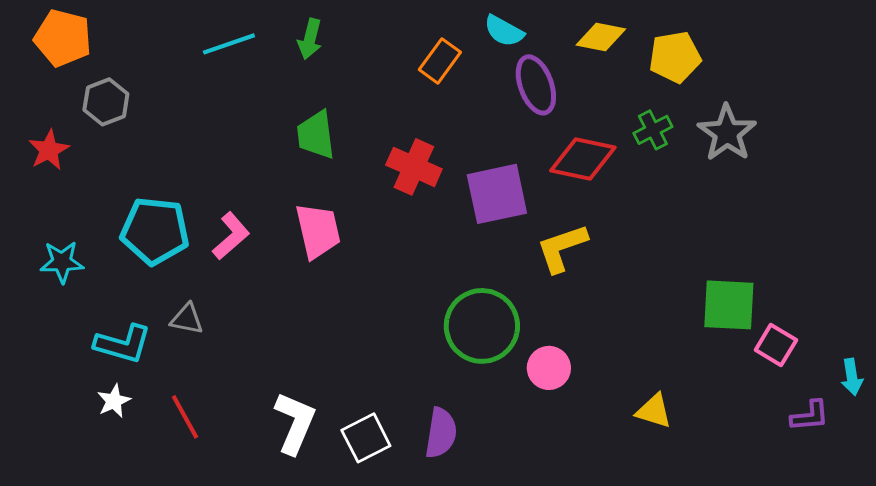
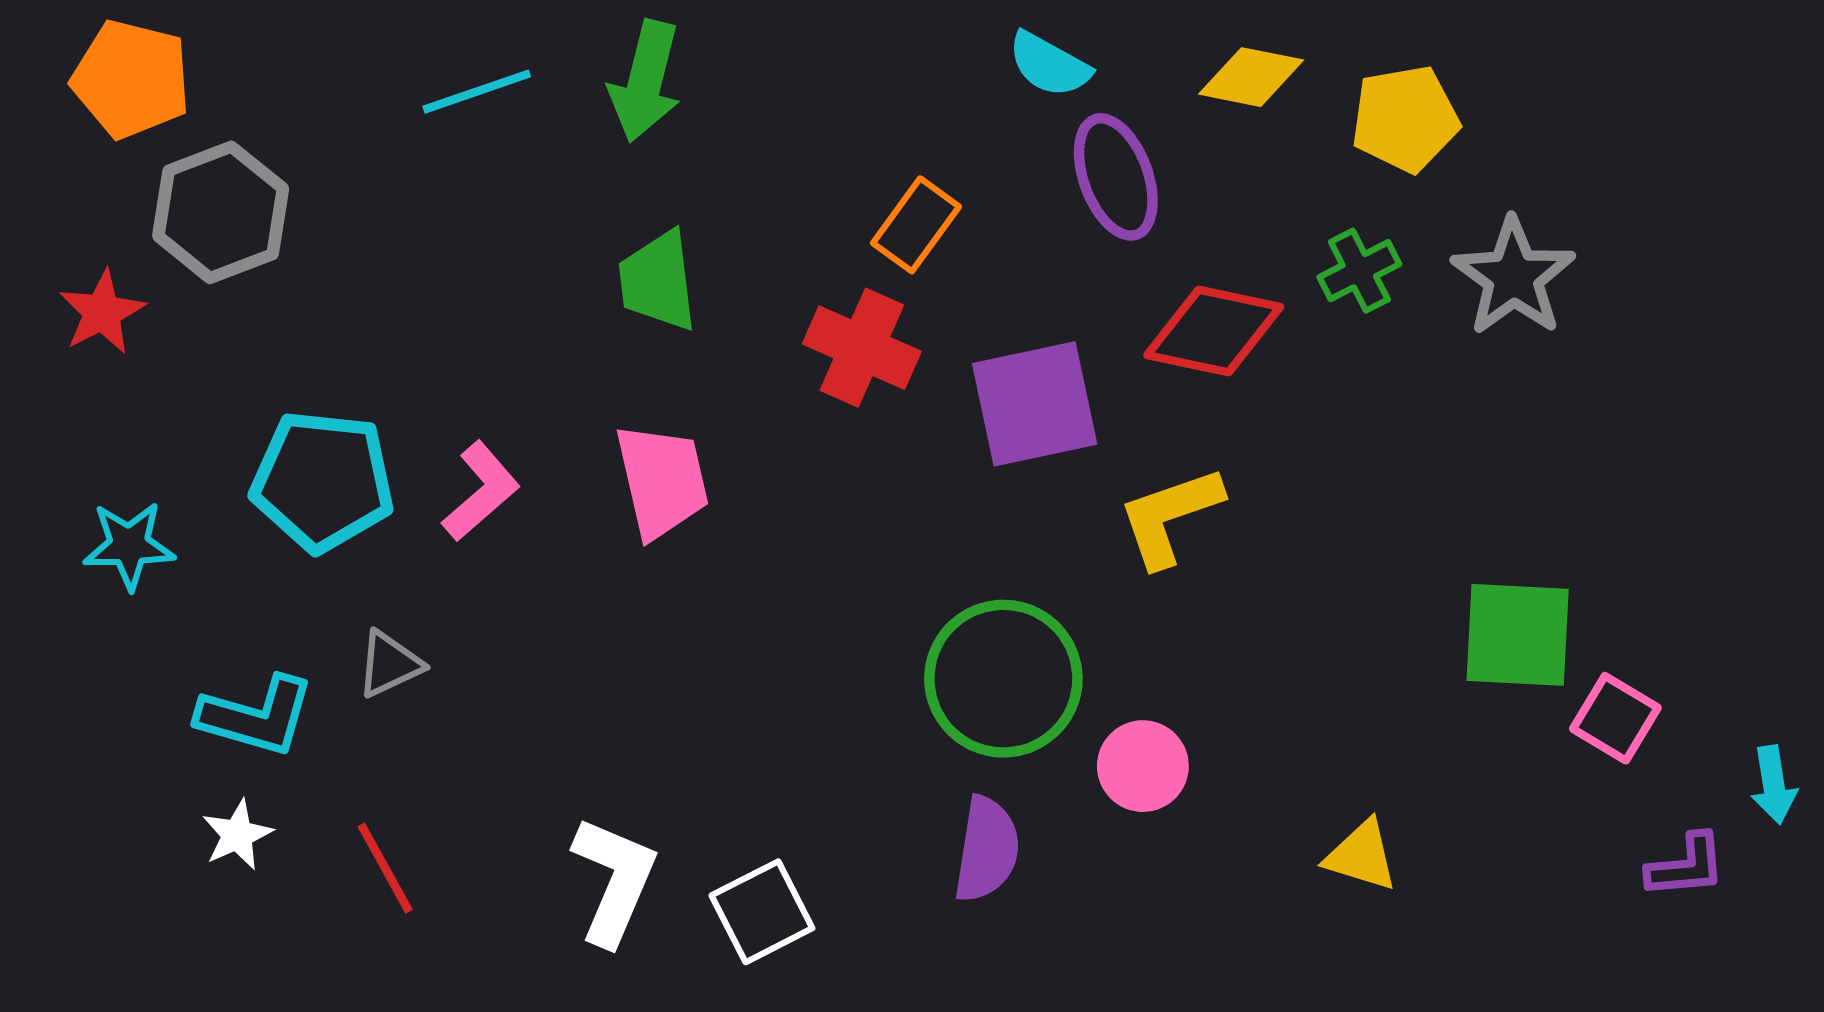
green arrow: (310, 39) -> (645, 81), size x1.4
orange rectangle: (440, 61) -> (916, 225), moved
gray hexagon: (106, 102) -> (221, 212), size x1.4
gray triangle: (187, 319) -> (389, 664), turned -36
purple semicircle: (441, 433) -> (987, 849), moved

